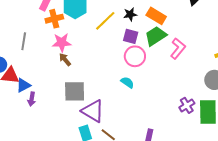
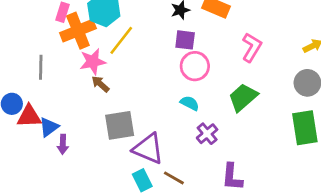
orange cross: (54, 19) -> (78, 31), size x1.4
yellow line: (105, 21) -> (121, 40), moved
green trapezoid: (156, 36) -> (243, 97), moved
purple cross: (187, 105) -> (207, 134), moved

